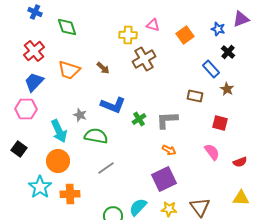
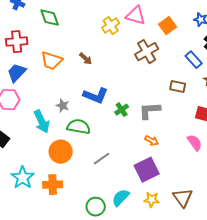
pink triangle: (153, 25) -> (136, 16), size x1.5
yellow cross: (128, 35) -> (111, 26), turned -36
red cross: (34, 51) -> (17, 42), turned 35
brown cross: (144, 59) -> (147, 52), moved
orange circle: (58, 161) -> (61, 152), moved
gray line: (106, 168) -> (102, 159), moved

